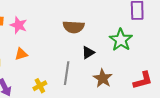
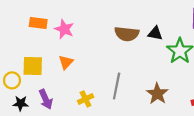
black triangle: (88, 53) -> (155, 33), moved, turned 40
orange triangle: (21, 54) -> (66, 62), turned -32

